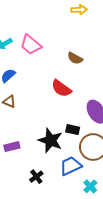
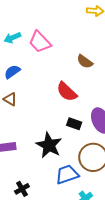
black rectangle: (73, 130) -> (74, 124), moved
black cross: (36, 177) -> (22, 189), moved

